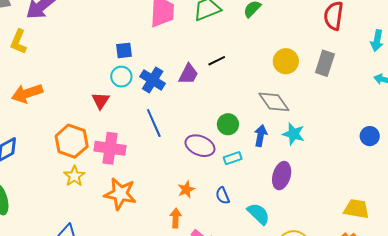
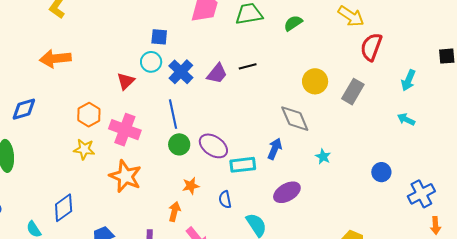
green circle: (228, 124) -> (179, 144), moved
cyan star: (294, 134) -> (323, 157), moved, size x0.7
orange hexagon: (72, 141) -> (89, 115), size x0.7
cyan rectangle: (233, 158) -> (243, 165), size x1.4
yellow star: (74, 176) -> (84, 149), turned 30
purple ellipse: (282, 176) -> (287, 192), turned 32

